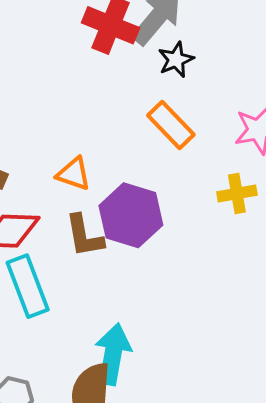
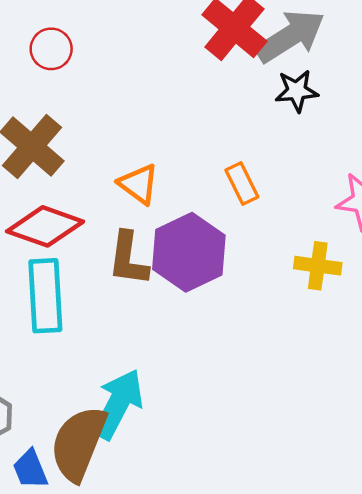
orange rectangle: (171, 125) -> (242, 184), moved, size x0.7

